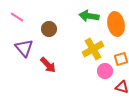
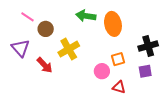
pink line: (17, 17) -> (28, 17), moved
yellow cross: (93, 49) -> (69, 49), moved

